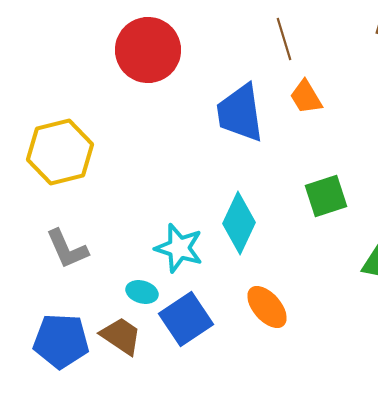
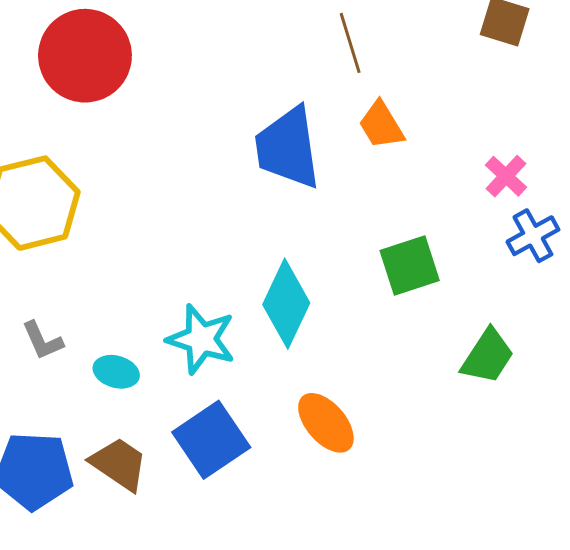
red circle: (148, 50) -> (85, 56), moved
gray L-shape: (67, 249) -> (42, 341), size x0.7
cyan ellipse: (142, 292) -> (116, 372), moved

